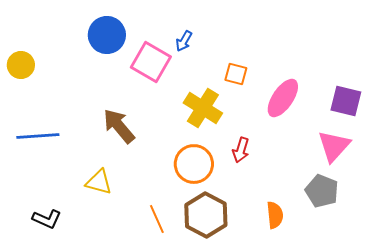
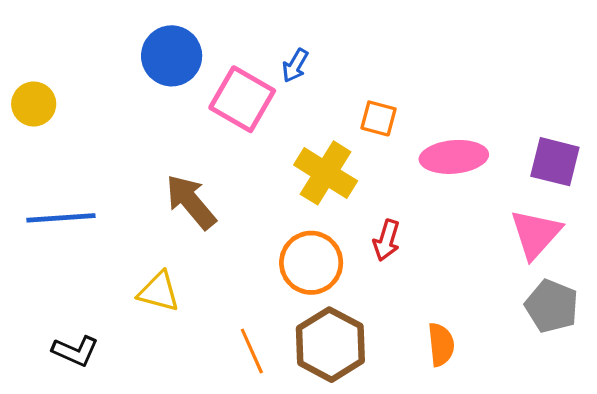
pink ellipse: (283, 98) -> (454, 157), turned 51
gray pentagon: (322, 191) -> (552, 306), moved

